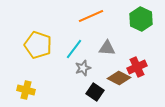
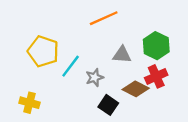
green hexagon: (141, 19) -> (156, 46), moved
cyan line: (74, 49) -> (71, 66), moved

